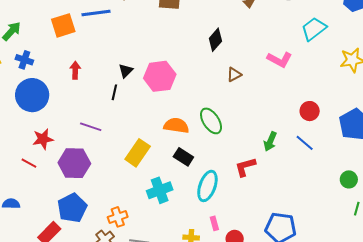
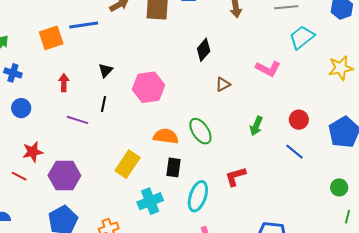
black triangle: (126, 71) -> (106, 70), moved
blue circle: (32, 95) -> (21, 108), size x0.6
purple line: (91, 127) -> (77, 120), moved
green arrow: (270, 141) -> (256, 126), moved
black rectangle: (183, 157) -> (173, 167), turned 66

